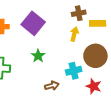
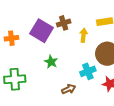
brown cross: (79, 13) -> (64, 23), moved

